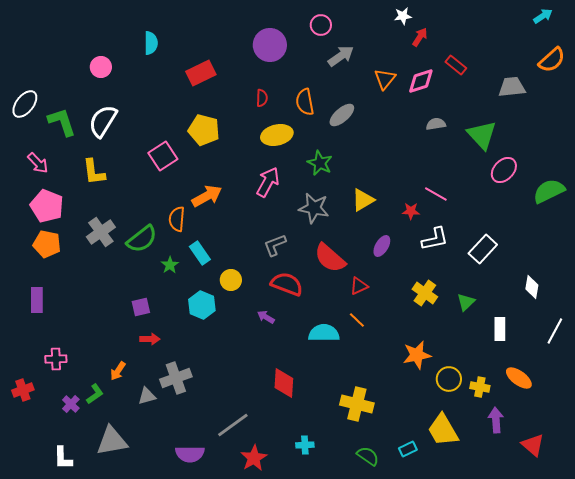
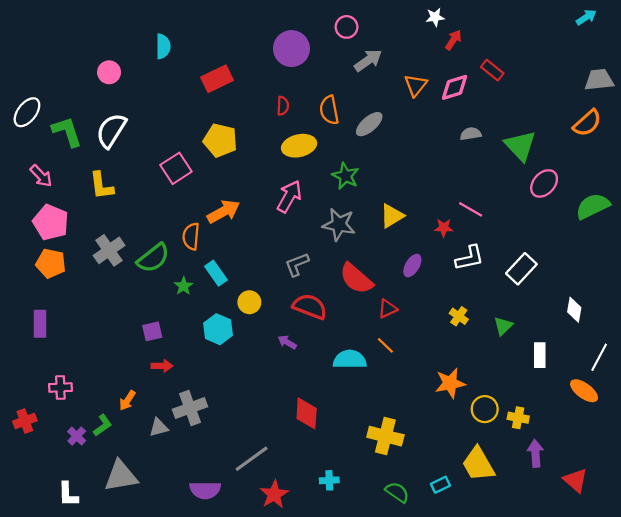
orange semicircle: (552, 60) -> (587, 123), moved
gray trapezoid: (512, 87) -> (599, 80), moved
yellow cross: (425, 293) -> (459, 316), size x0.7
orange ellipse: (519, 378) -> (584, 391), moved

